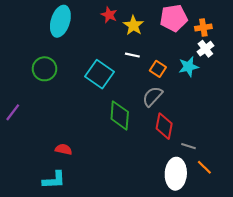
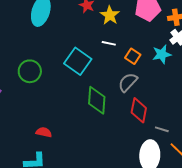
green circle: (44, 69) -> (30, 71), moved

